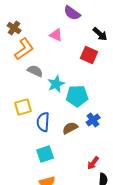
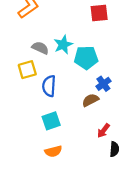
red square: (89, 55) -> (99, 13), turned -30
gray semicircle: (35, 71) -> (40, 48), moved
brown semicircle: (70, 128) -> (90, 100), moved

